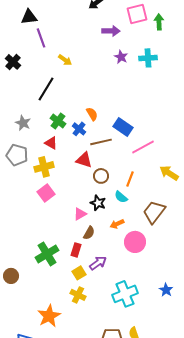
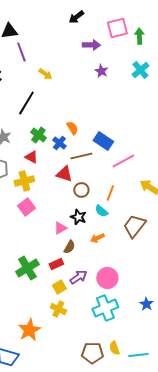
cyan cross: (148, 58) -> (140, 70), moved, turned -36
pink circle: (135, 242) -> (107, 278), moved
red rectangle: (76, 250) -> (56, 264), turned 48

